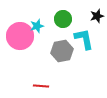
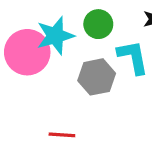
cyan star: (37, 26) -> (55, 36), size x1.6

